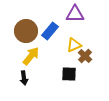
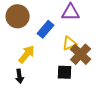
brown circle: (26, 31) -> (18, 16), moved
brown cross: (85, 56) -> (81, 54), size x1.5

